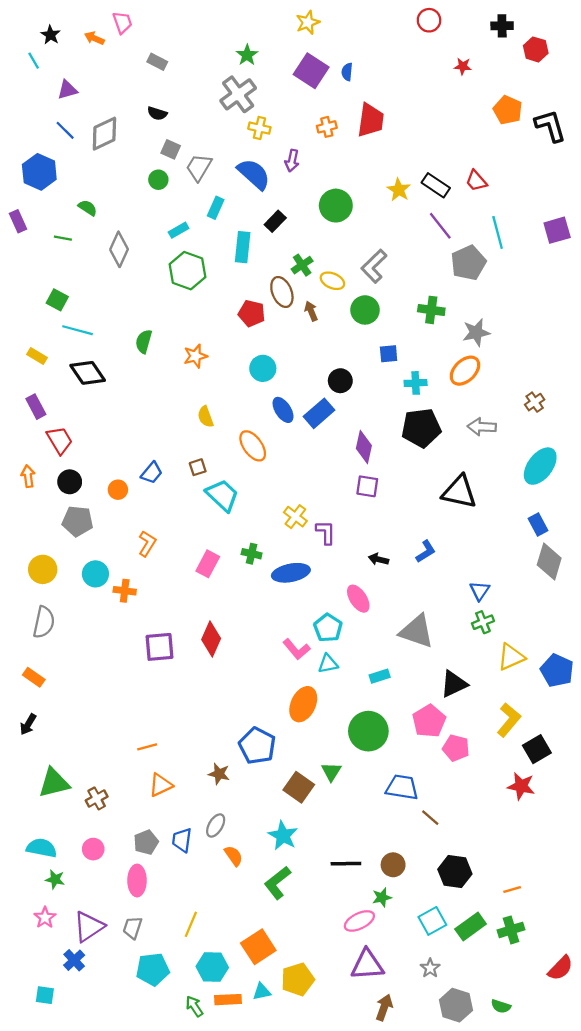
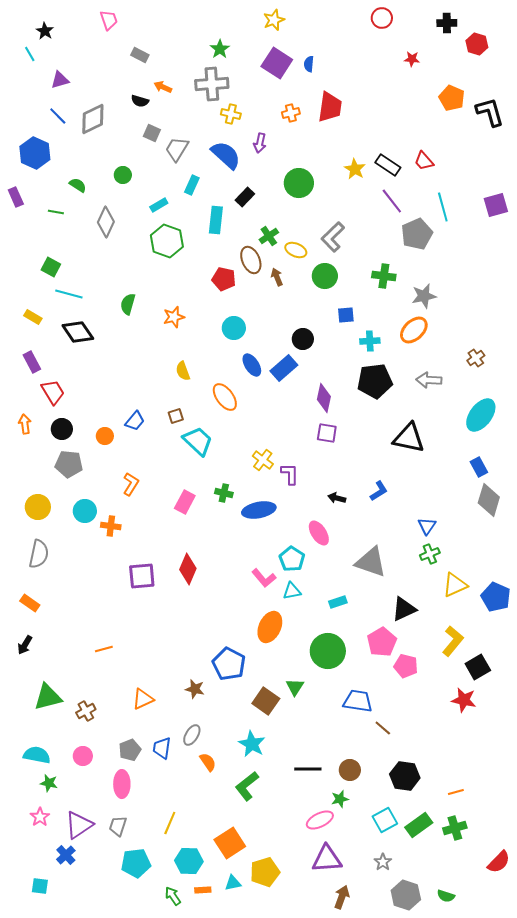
orange arrow: (94, 38) -> (163, 87), moved
gray cross: (238, 94) -> (212, 84), turned 32
green circle: (158, 180) -> (123, 175), moved
orange line: (147, 747) -> (104, 649), moved
orange rectangle: (228, 1000) -> (203, 890), size x0.7

